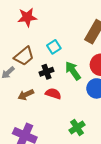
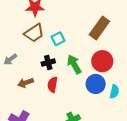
brown trapezoid: (24, 56) -> (34, 33), moved
red semicircle: (53, 94) -> (53, 85), turned -105

